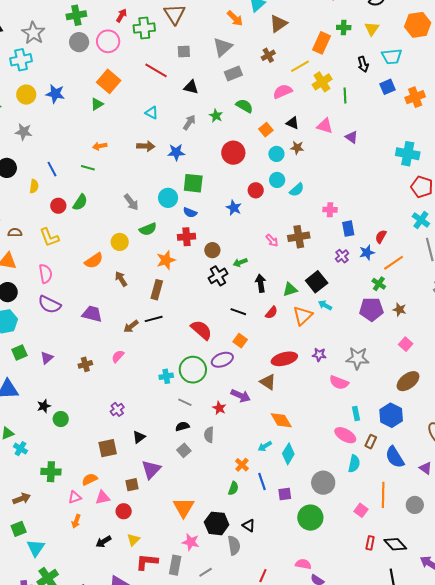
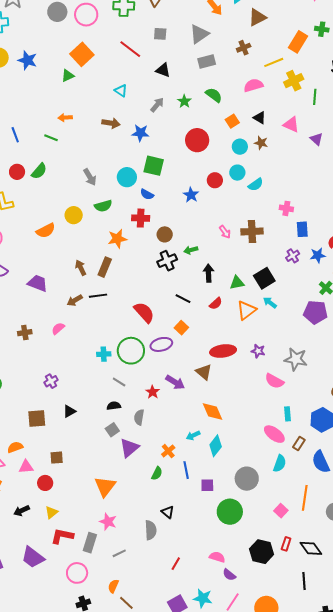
brown arrow: (121, 279) -> (81, 268), moved
purple triangle: (151, 469) -> (129, 448), moved
black hexagon: (217, 523) -> (262, 552), moved

